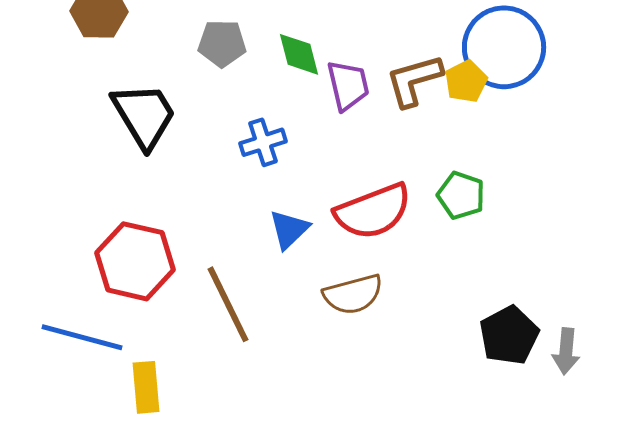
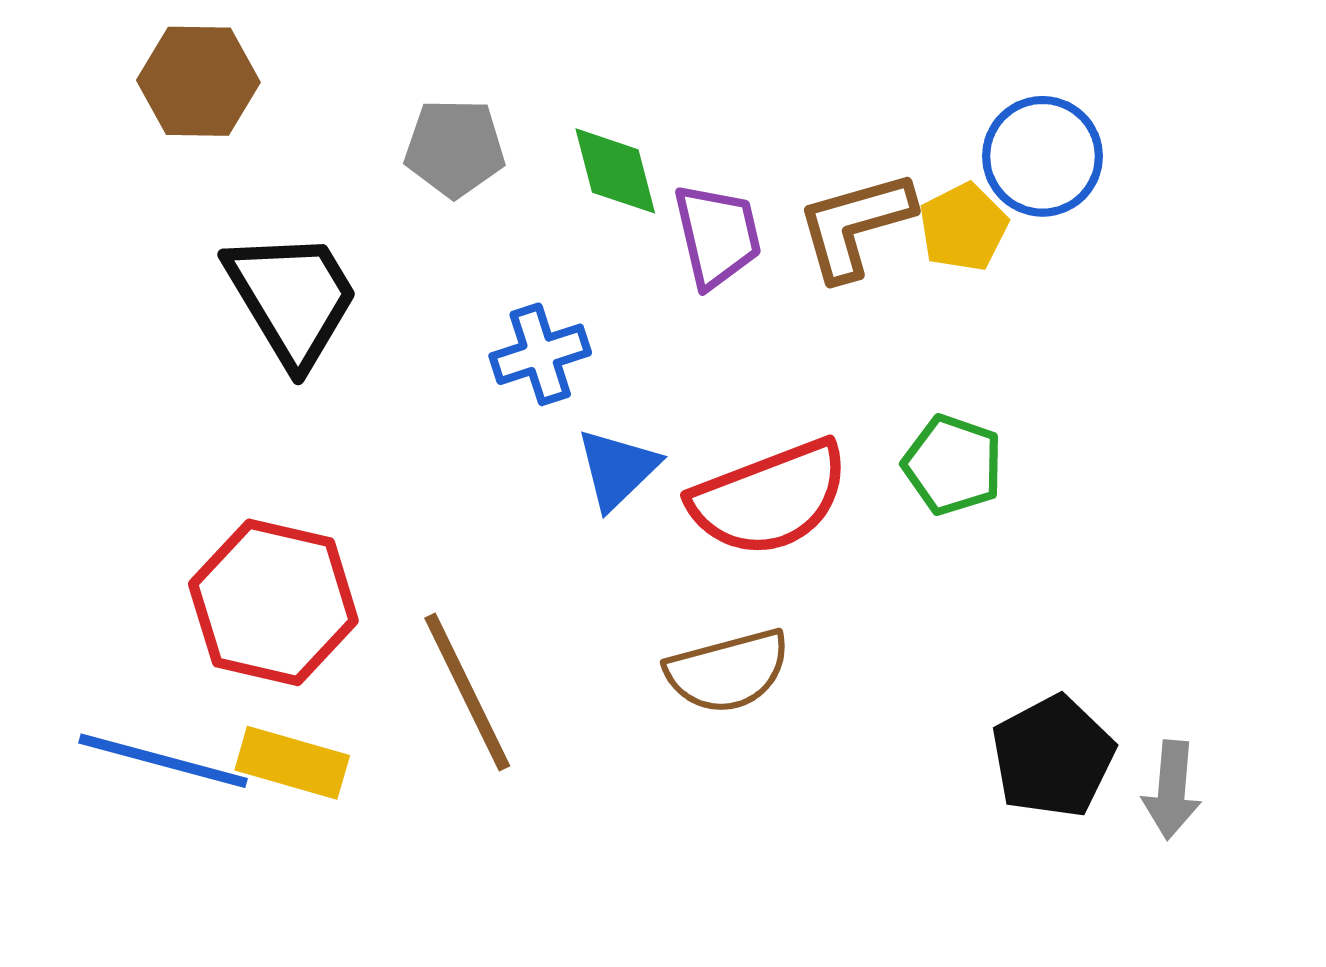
blue circle: (504, 47) -> (1042, 156), size x0.7
blue triangle: (289, 229) -> (617, 469), moved
yellow rectangle: (146, 387) -> (292, 763), moved, turned -69

